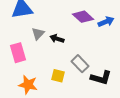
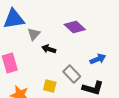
blue arrow: (106, 22) -> (98, 59), moved
gray triangle: (38, 34) -> (34, 34), moved

